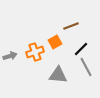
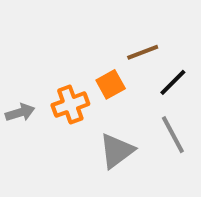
black line: (81, 49) -> (173, 82), moved
gray triangle: (58, 75) -> (117, 151), turned -42

